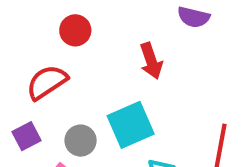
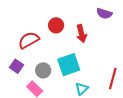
red circle: (75, 30) -> (56, 25), moved
purple square: (26, 136) -> (16, 66), turned -32

